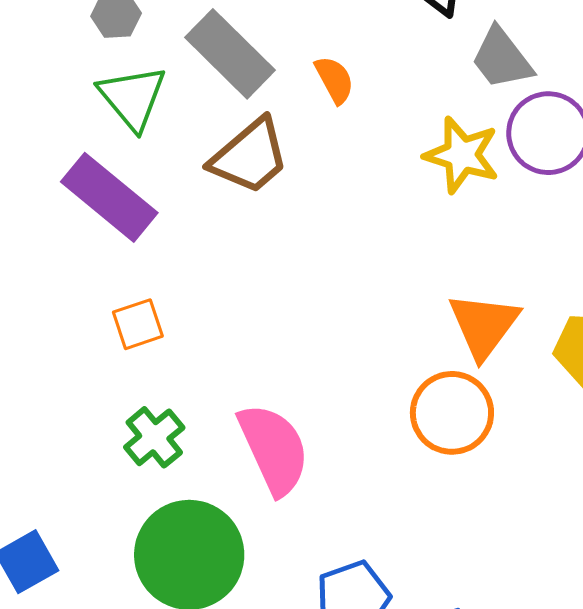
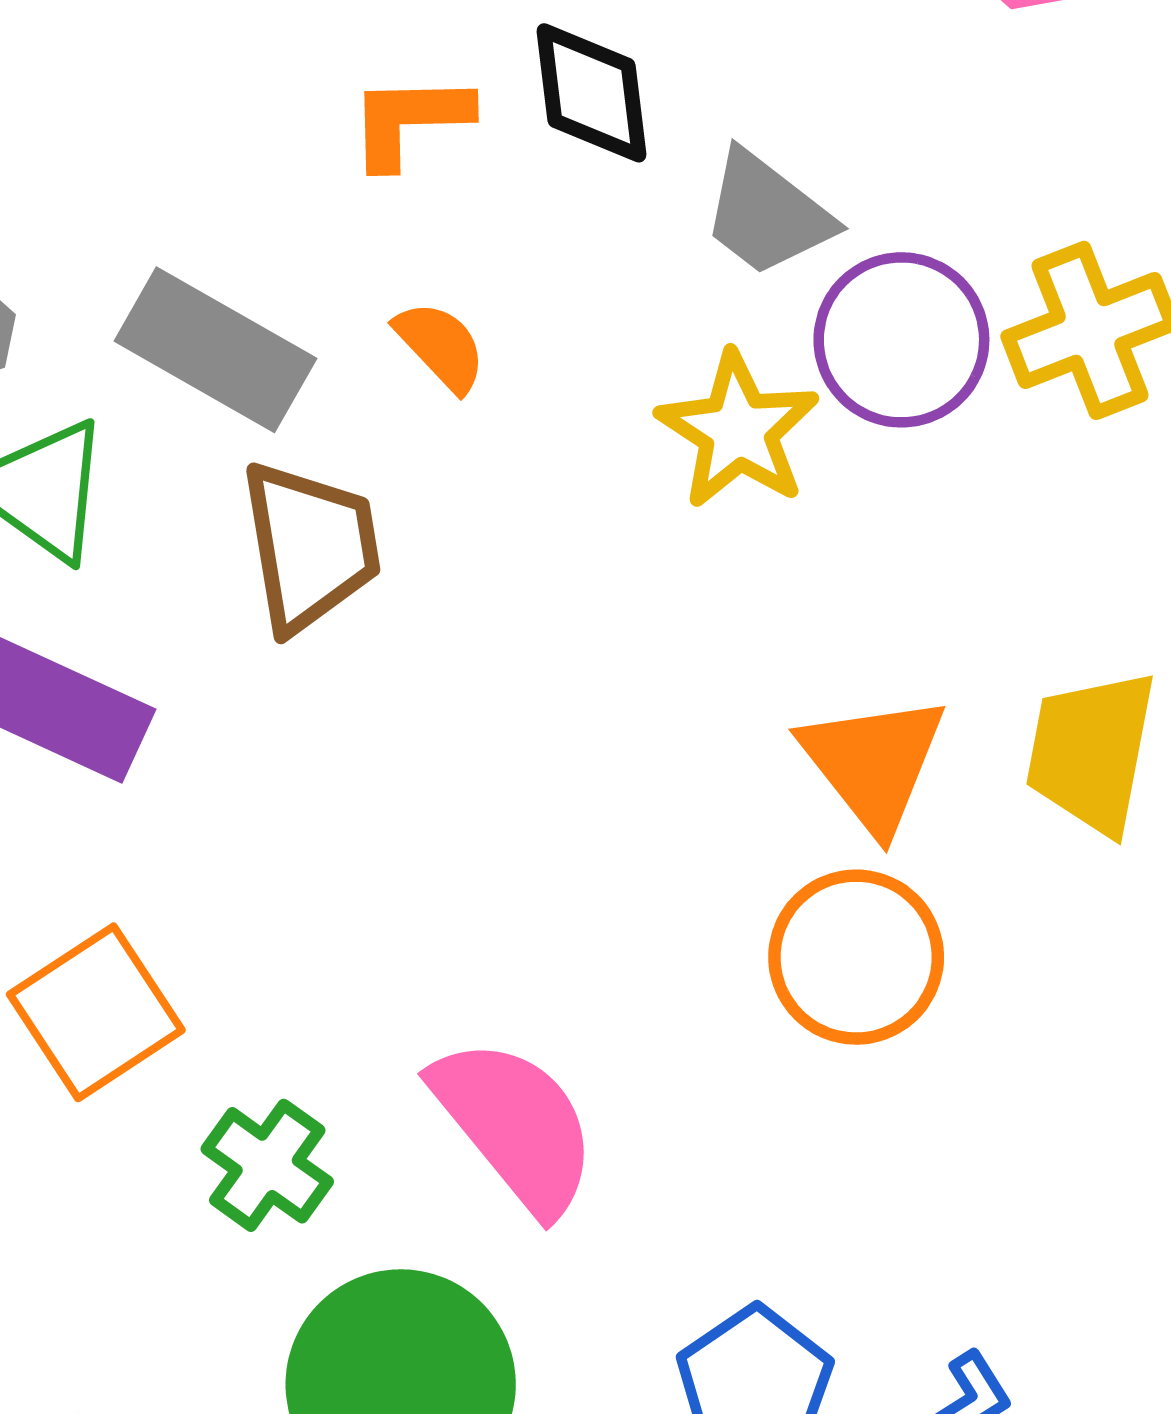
yellow star: (462, 155) -> (738, 430), turned 30
brown trapezoid: (250, 156) -> (310, 546), turned -44
orange square: (138, 324) -> (96, 1012), moved, size x1.5

